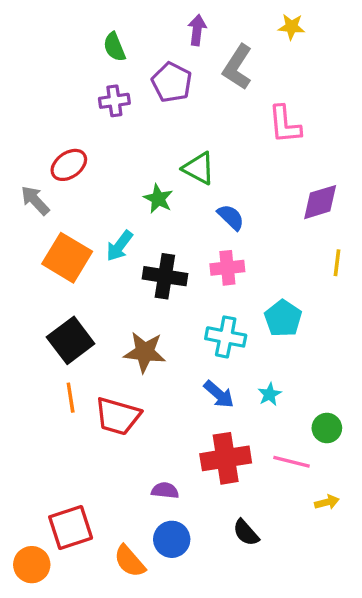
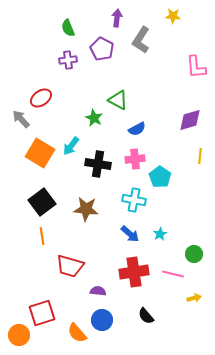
pink L-shape: (285, 124) -> (196, 67), moved
blue semicircle: (231, 217) -> (137, 129), turned 108
cyan pentagon: (283, 318) -> (160, 177), moved
red trapezoid: (118, 416) -> (70, 266), moved

